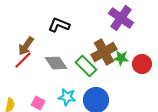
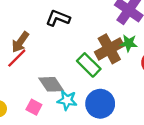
green star: (121, 58) -> (129, 43), moved
gray diamond: (56, 63) -> (51, 84), moved

